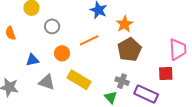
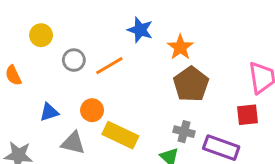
orange line: (89, 40) -> (109, 66), moved
orange circle: (62, 53) -> (92, 110), moved

